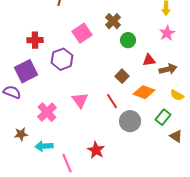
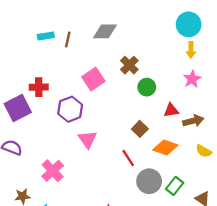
purple square: (26, 71) -> (18, 108), moved
pink triangle: (80, 100) -> (88, 139), moved
green rectangle: (163, 117) -> (175, 186), moved

